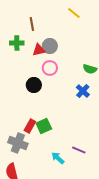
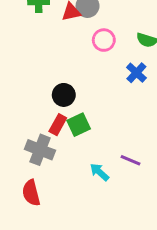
pink circle: (50, 68) -> (104, 40), moved
black circle: (34, 85) -> (64, 95), moved

